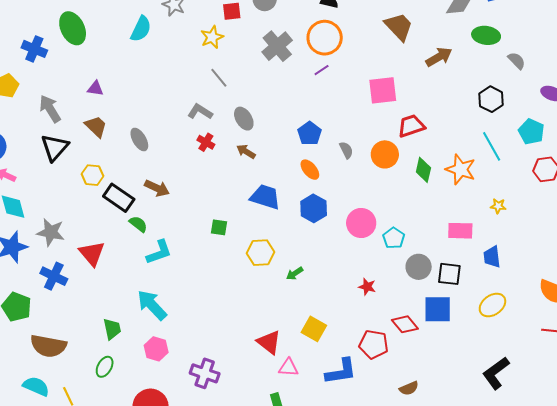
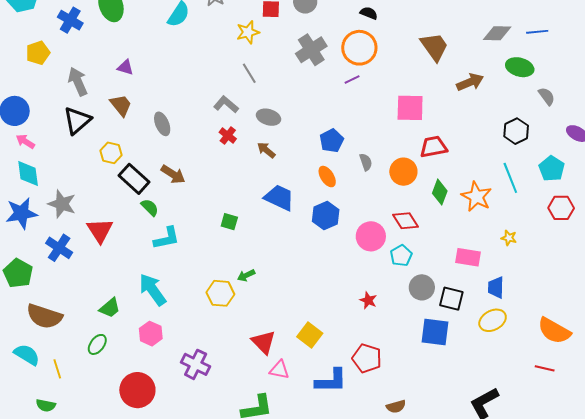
gray ellipse: (244, 119) -> (269, 117), turned -50
yellow hexagon: (261, 253) -> (220, 293), moved
green arrow: (295, 273) -> (246, 275), moved
yellow ellipse: (492, 305) -> (493, 320), moved
red diamond: (405, 324) -> (405, 221), moved
green trapezoid: (112, 329) -> (110, 308), turned 55

